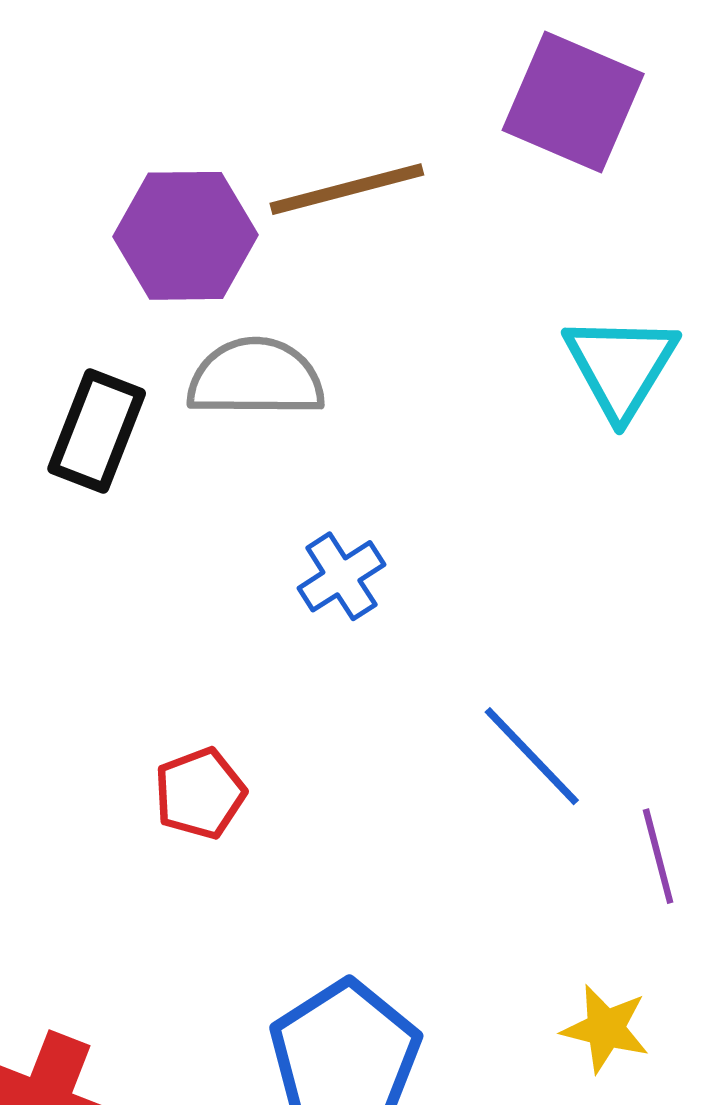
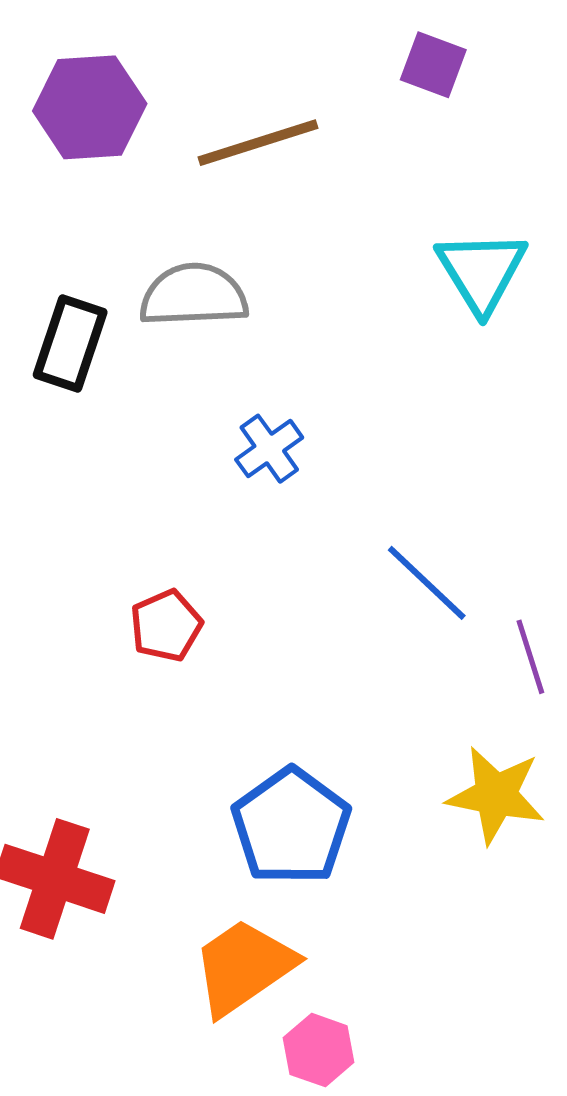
purple square: (573, 102) -> (433, 65), size x0.6
purple hexagon: (185, 236) -> (90, 107), moved
yellow star: (606, 1029) -> (496, 795), size x1.4

